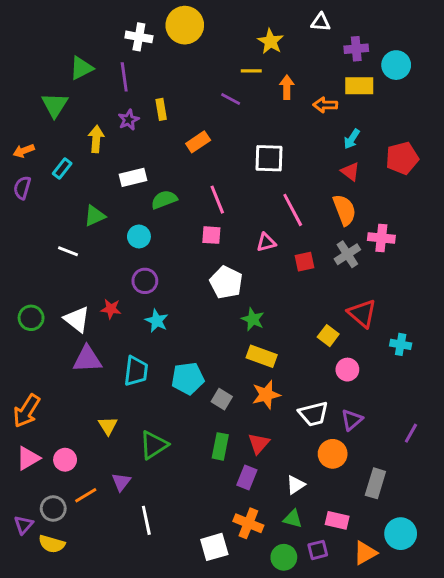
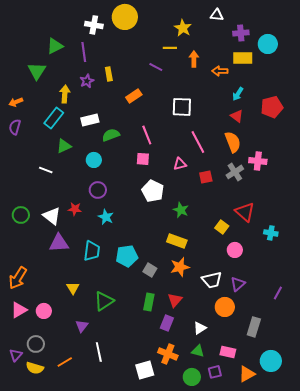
cyan rectangle: (62, 169) -> (54, 118), moved, size x1.5
green star: (253, 319) -> (181, 210), moved
orange line: (86, 495) -> (65, 362), moved

